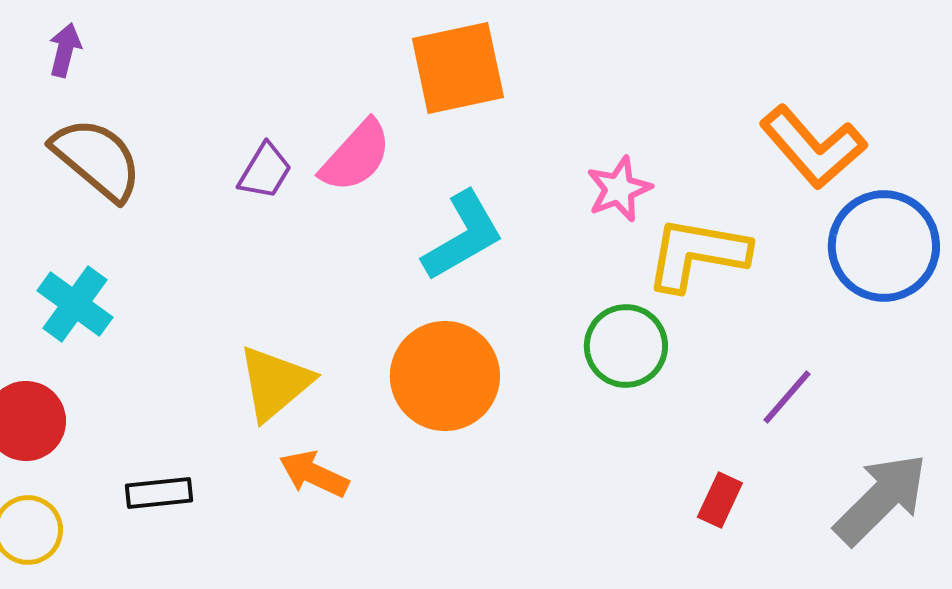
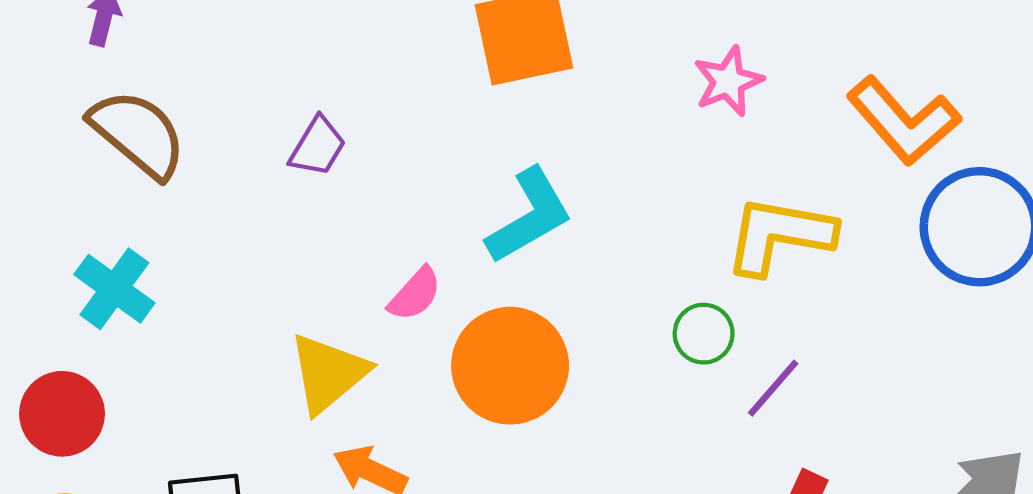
pink semicircle: (356, 156) -> (415, 294), moved, size x0.7
pink star: (619, 189) -> (728, 81), moved
green circle: (626, 346) -> (704, 334), size x0.7
purple line: (787, 397) -> (773, 388), moved

